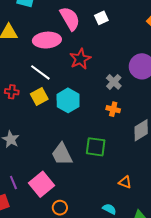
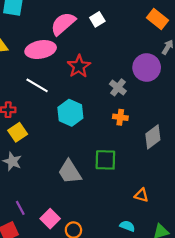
pink semicircle: (70, 19) -> (63, 24), turned -95
yellow square: (39, 97) -> (18, 132), moved
pink square: (42, 184) -> (50, 219), moved, size x0.7

